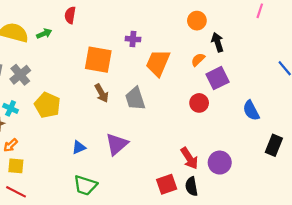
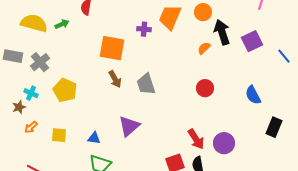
black arrow: (218, 42) -> (222, 32), size x1.4
orange trapezoid: (158, 63) -> (170, 17), moved
purple square: (218, 78) -> (252, 41), moved
blue triangle: (79, 147) -> (94, 138), moved, turned 32
yellow square: (16, 166) -> (59, 135), moved

